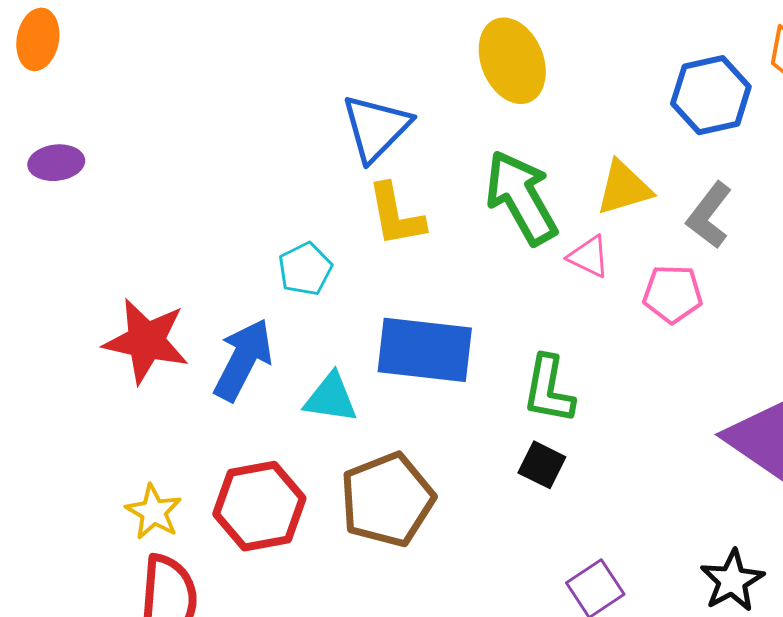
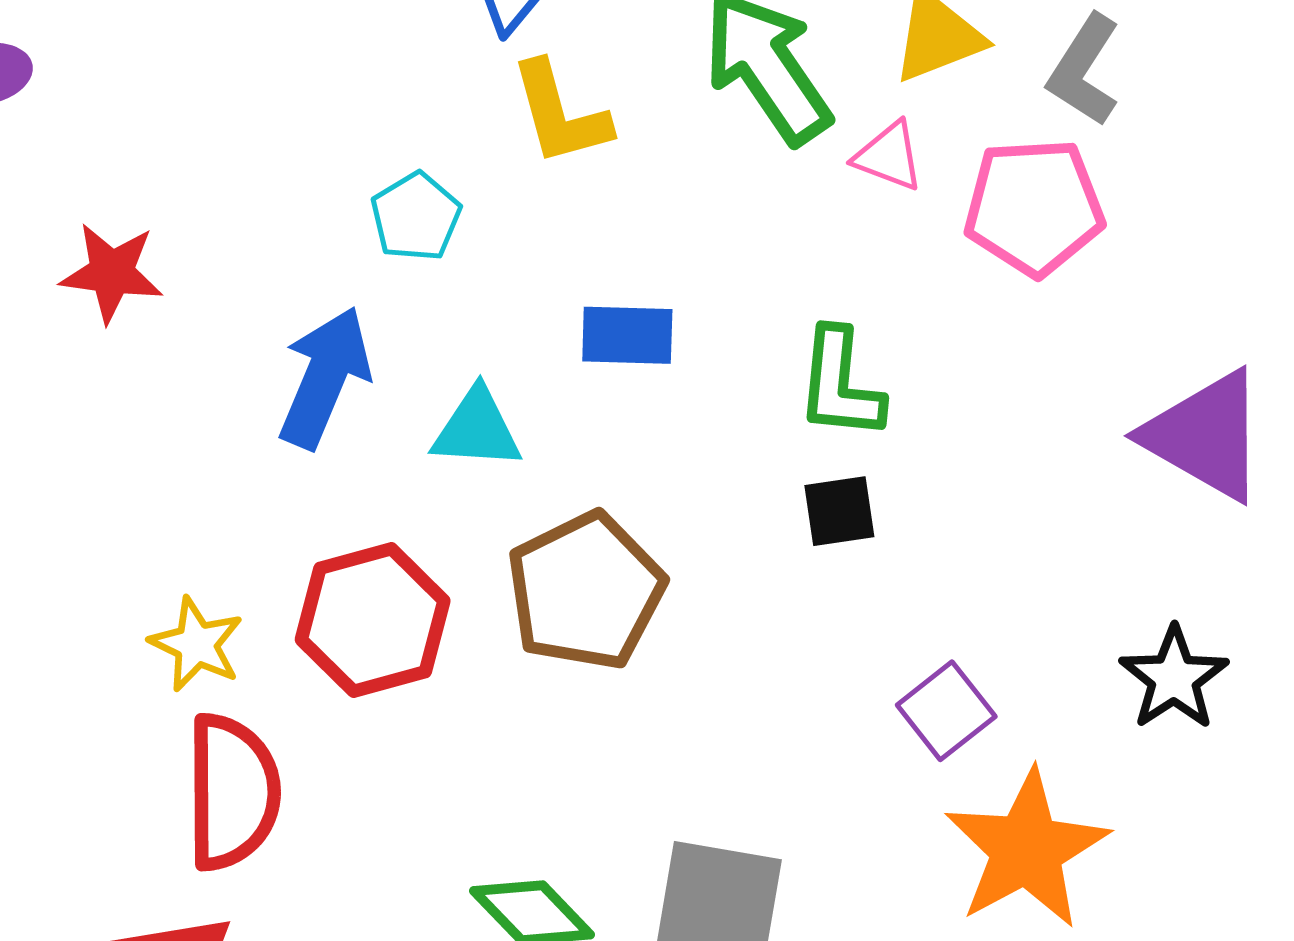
pink pentagon: (673, 294) -> (1034, 207), size x1.4
red star: (146, 341) -> (112, 273), moved, size x0.7
blue rectangle: (425, 350) -> (627, 335), size x0.6
black square: (542, 465) -> (839, 511), turned -30

